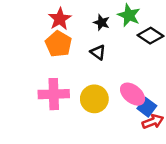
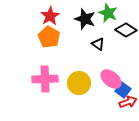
black star: (101, 22) -> (85, 19), size x1.5
black triangle: (98, 52) -> (98, 44), moved

